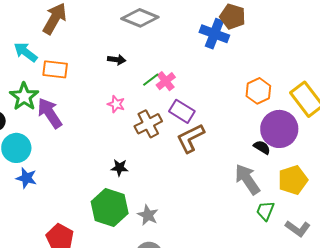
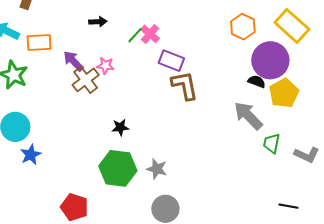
purple arrow: (50, 113) -> (73, 61), moved, size x0.7
brown cross: (148, 124) -> (86, 80), moved
brown L-shape: (190, 138) -> (185, 85), turned 116
blue star: (26, 178) -> (31, 155), turned -30
yellow pentagon: (293, 180) -> (284, 93), moved

